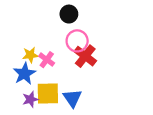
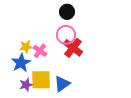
black circle: (69, 14) -> (67, 12), moved
blue triangle: (72, 98) -> (62, 84), turned 30

